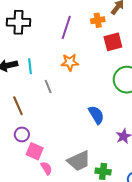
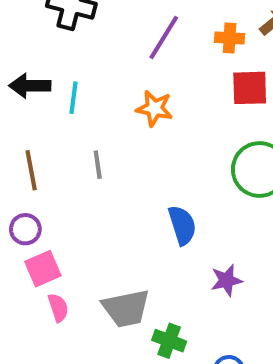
gray line: (48, 87) -> (98, 165), moved
pink square: (35, 151) -> (43, 269), turned 30

